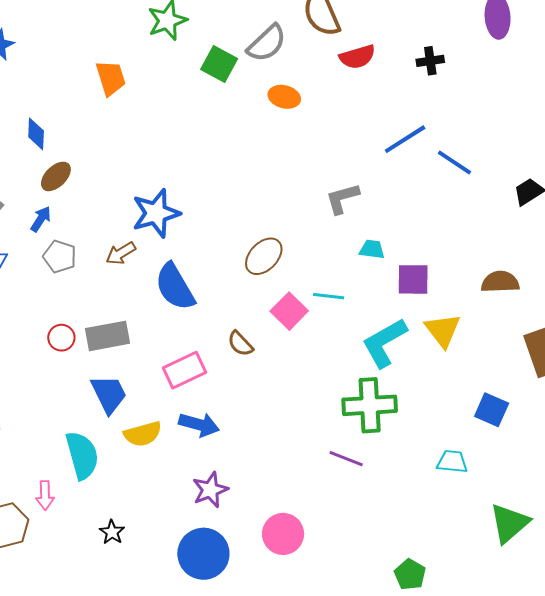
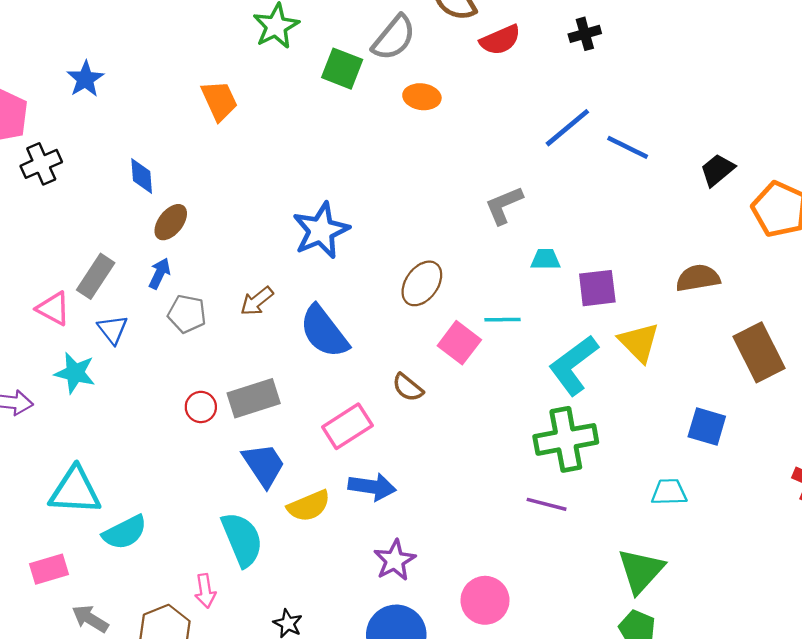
blue star: (156, 213) -> (321, 230), moved
green triangle: (509, 523) -> (641, 571), moved

